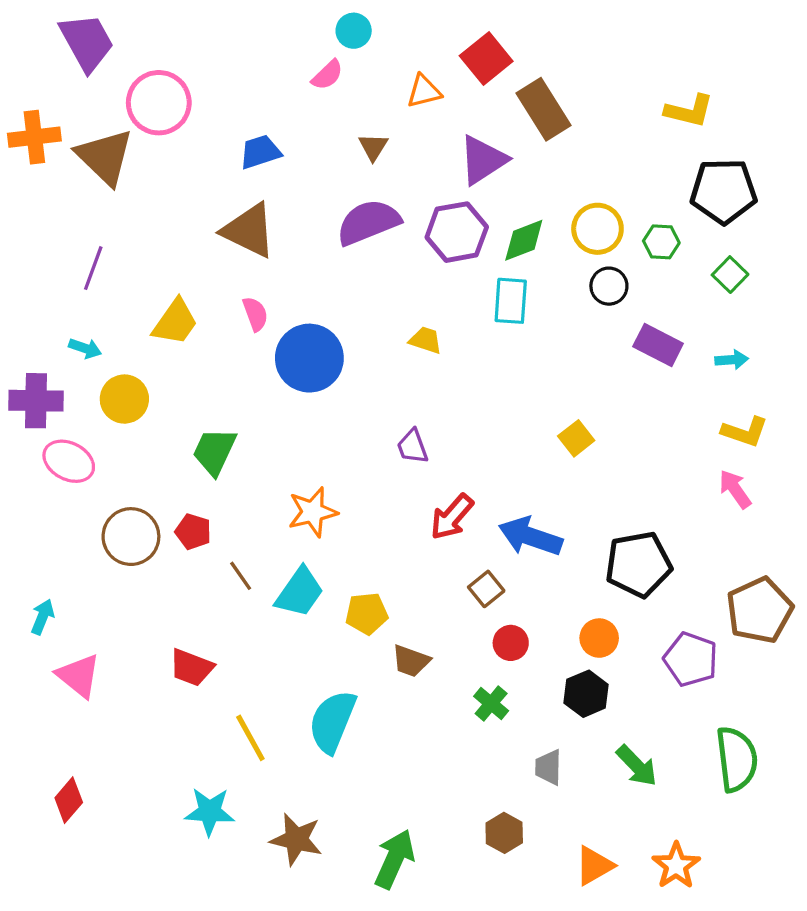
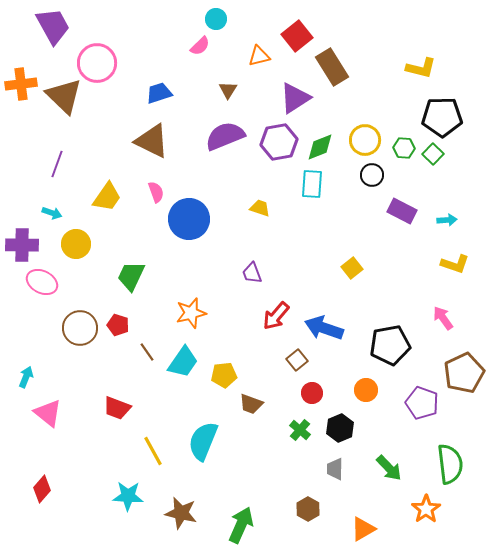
green square: (730, 275) -> (433, 154), moved
pink arrow: (735, 489) -> (443, 318), moved
black hexagon: (586, 694) -> (340, 428), moved
orange star: (676, 866) -> (426, 509), moved

